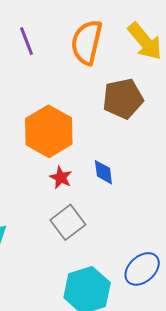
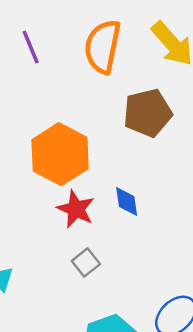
red star: (61, 178) -> (76, 209), size x1.4
gray square: (68, 222) -> (86, 262), size x0.7

